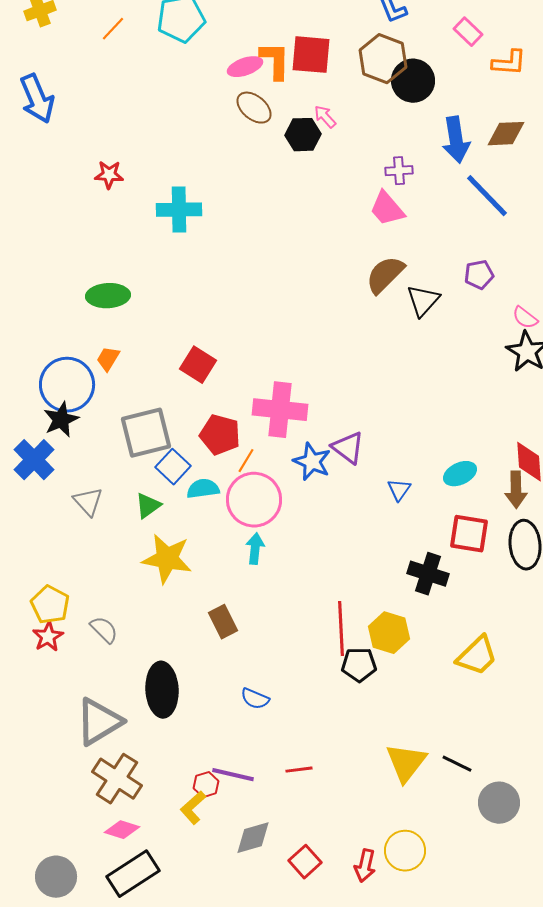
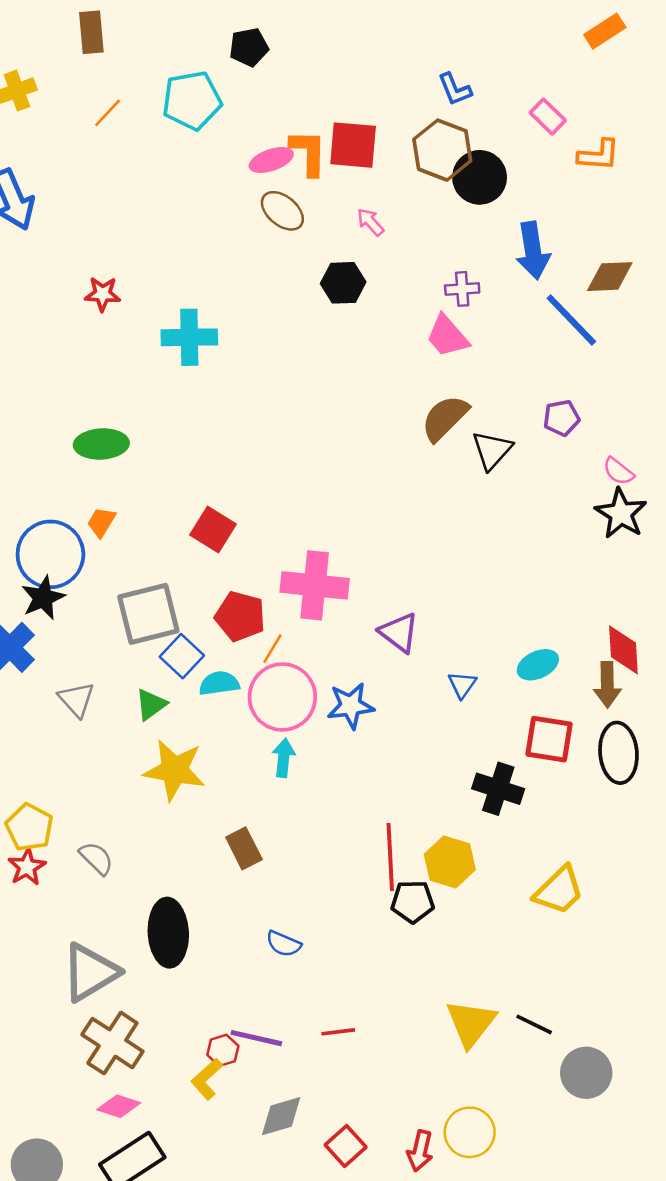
brown diamond: (506, 134) -> (610, 277), moved
black hexagon: (303, 135) -> (343, 283), moved
blue star: (312, 462) -> (351, 706), moved, turned -30

